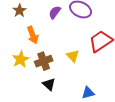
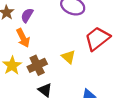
purple semicircle: (55, 12) -> (27, 15), moved

